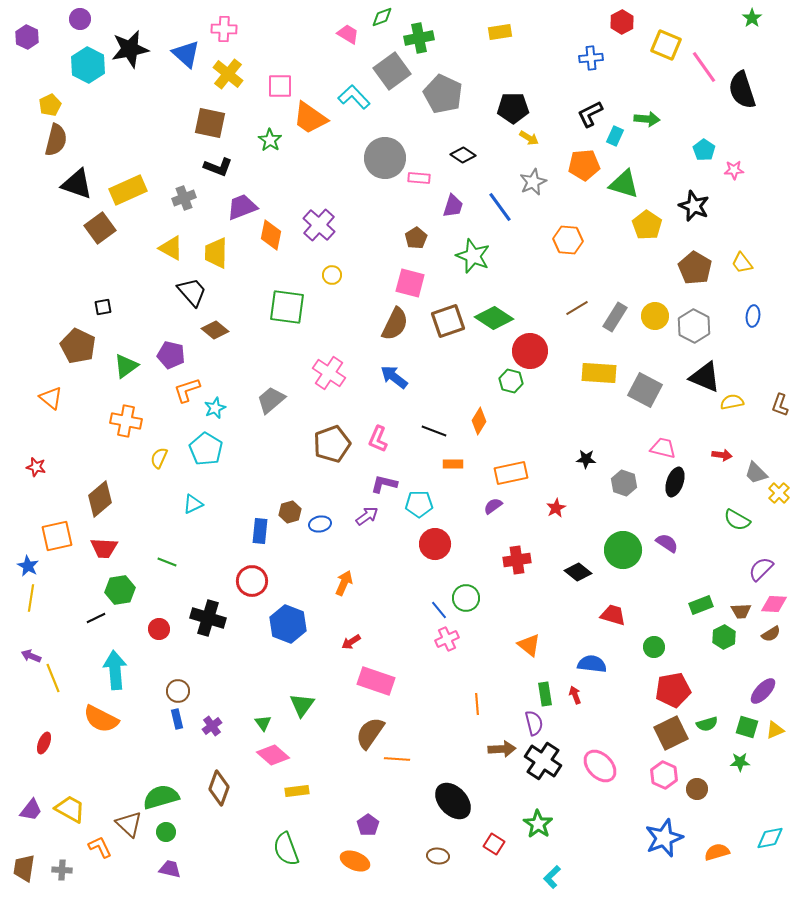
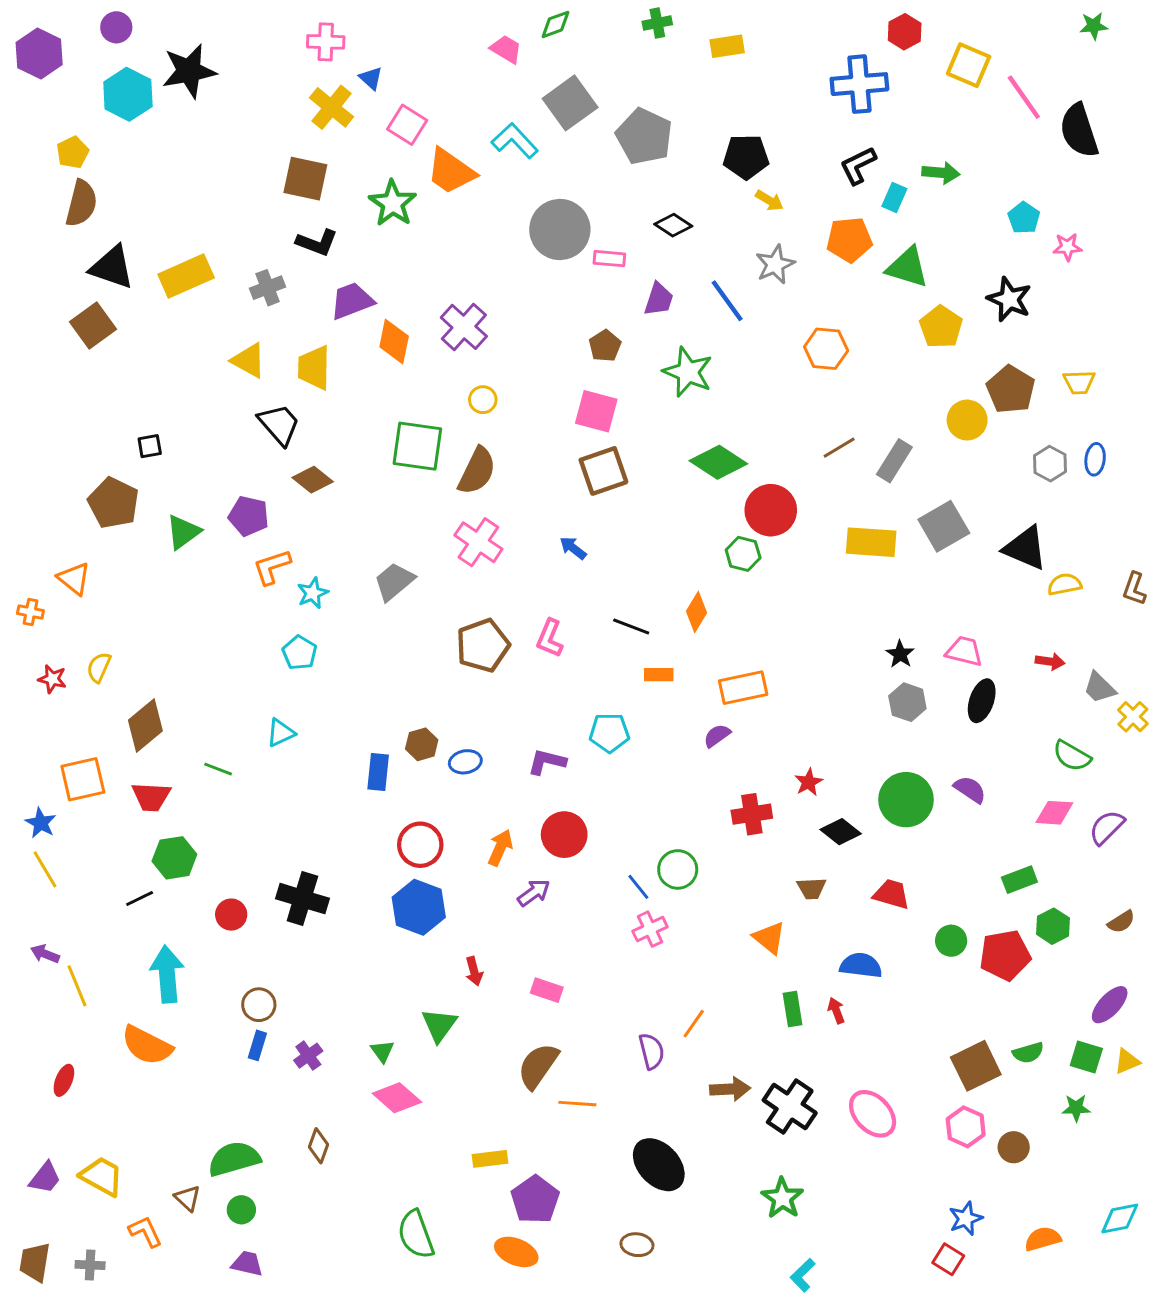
green star: (752, 18) -> (1094, 26), turned 30
purple hexagon: (27, 37) -> (39, 54), size x1.4
green cross: (419, 38) -> (657, 23), moved, size x0.7
blue triangle: (186, 54) -> (371, 78), moved, size x0.6
blue cross: (591, 58) -> (859, 84), size x1.6
pink square: (280, 86) -> (407, 125), turned 32
green star: (270, 140) -> (393, 203), size x1.4
brown square: (100, 228) -> (93, 325), moved
yellow trapezoid: (742, 263) -> (1079, 382), turned -55
yellow circle: (655, 316) -> (967, 420), moved
brown square: (448, 321) -> (603, 471), moved
brown semicircle: (395, 324) -> (477, 471), moved
gray hexagon: (694, 326) -> (1050, 464), moved, size x0.7
blue arrow: (394, 377) -> (573, 548), size x0.7
gray square: (645, 390) -> (944, 526), moved, turned 32
orange cross: (126, 421) -> (30, 612), moved, size x0.6
cyan pentagon: (206, 449) -> (300, 653), size x0.7
yellow semicircle: (159, 458) -> (99, 667), moved
black star: (586, 459) -> (900, 654), moved, turned 30
purple L-shape: (384, 484) -> (547, 762), moved
red star: (556, 508) -> (809, 782), moved
purple arrow: (367, 516) -> (534, 893), moved
red circle: (435, 544) -> (564, 835), moved
green line: (167, 562) -> (218, 769), moved
red circle: (252, 581) -> (420, 845), moved
yellow line: (31, 598) -> (45, 869), turned -40
pink diamond: (774, 604) -> (1054, 813), moved
brown trapezoid: (741, 611) -> (811, 888), moved
red arrow: (351, 642) -> (474, 971), moved, turned -72
pink rectangle: (376, 681) -> (547, 990), size x0.6
red pentagon: (673, 690) -> (1005, 955), moved
orange line: (477, 704) -> (694, 1024), turned 40
blue rectangle: (177, 719) -> (257, 1045), turned 30
purple semicircle: (534, 723) -> (651, 1051), moved
brown diamond: (219, 788) -> (318, 1146), size x0.7
yellow rectangle: (297, 791) -> (490, 1159), moved
brown triangle: (129, 824) -> (188, 1198), size x0.7
purple pentagon: (368, 825) -> (535, 1200), size x1.5
blue star: (664, 838) -> (966, 1218), size x0.6
red square: (494, 844) -> (948, 1259), moved

